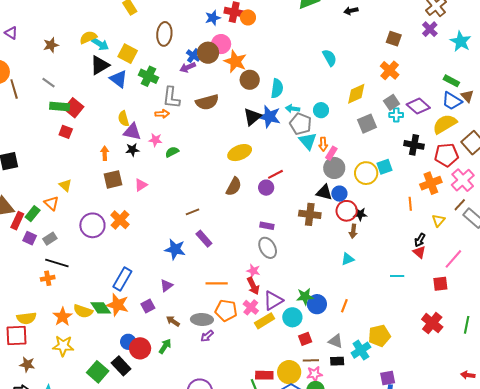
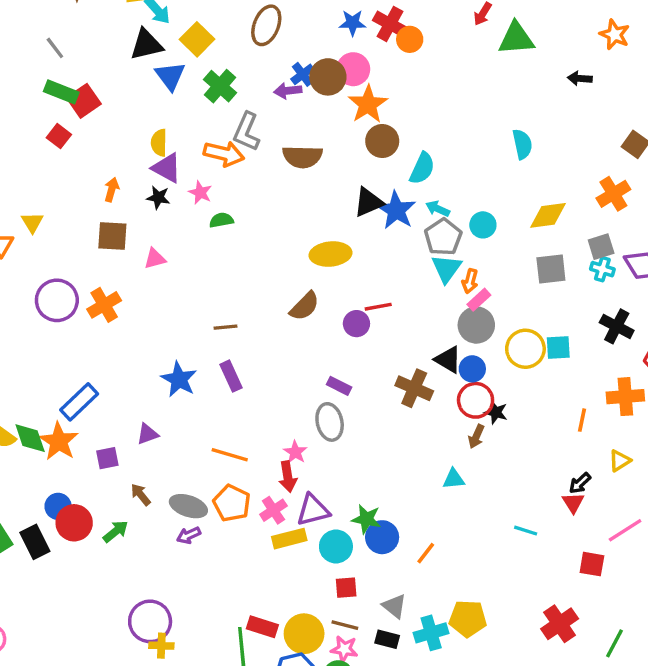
orange arrow: (162, 114) -> (224, 154), size x1.6

